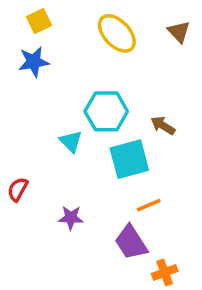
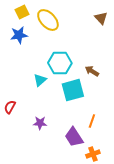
yellow ellipse: (117, 33) -> (48, 20), moved
cyan triangle: (71, 141) -> (40, 80), turned 32
orange line: (149, 205) -> (92, 121), moved, turned -48

